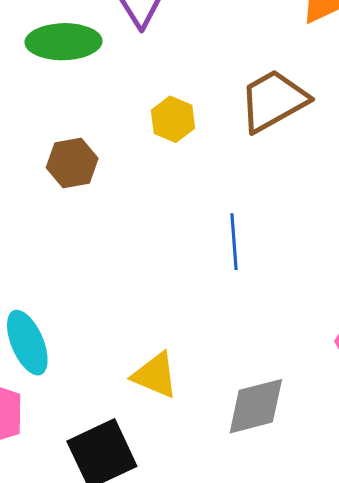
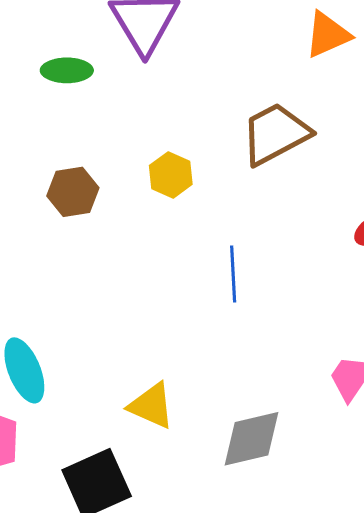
green ellipse: (63, 42) -> (67, 70), size x0.7
yellow hexagon: (173, 119) -> (171, 175), moved

